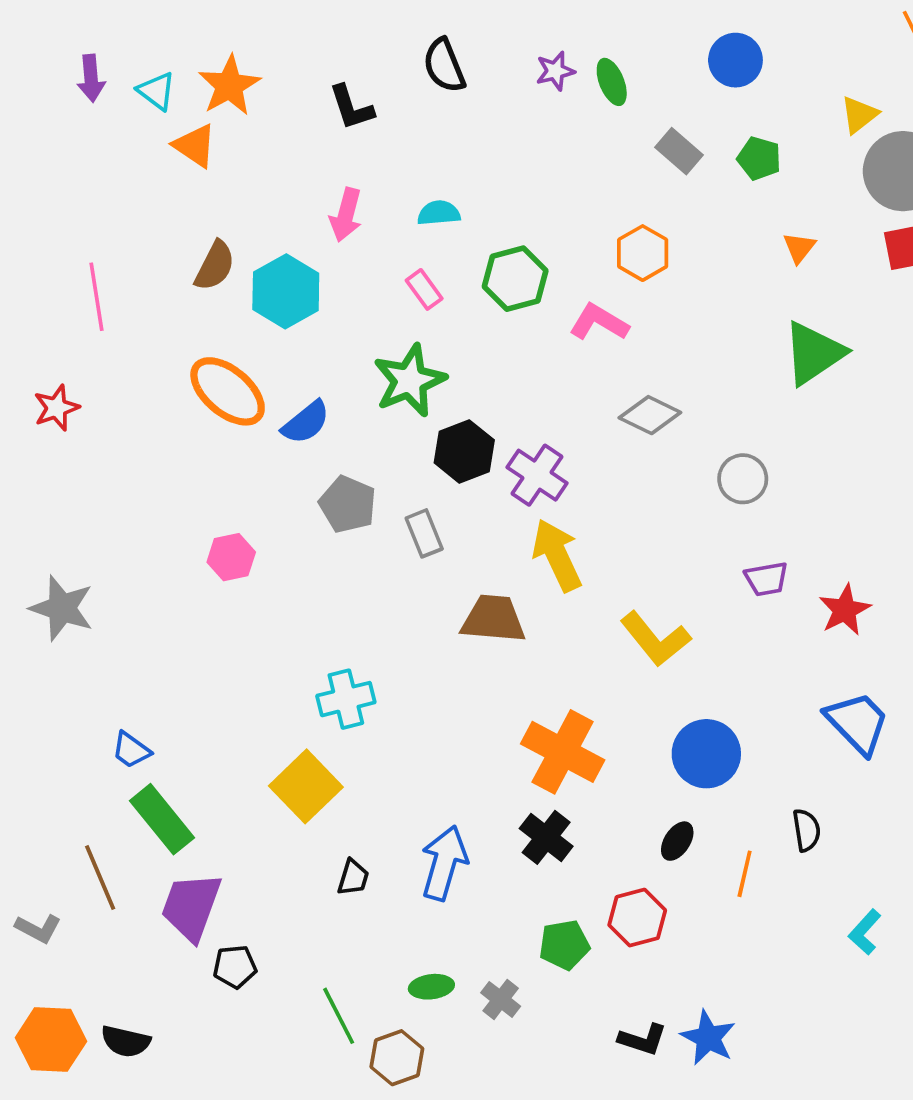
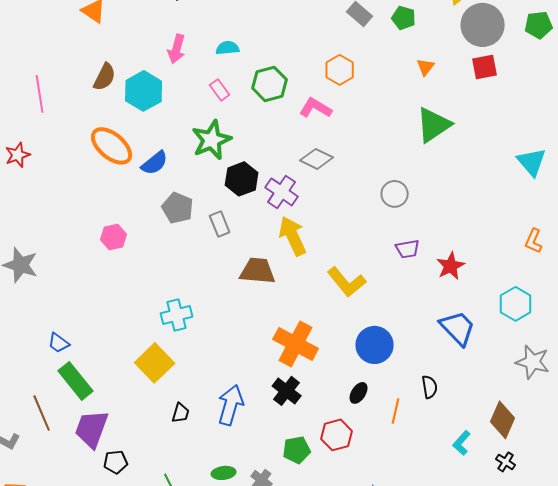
gray diamond: (650, 415) -> (317, 159), moved

